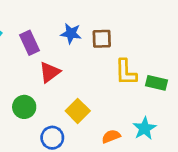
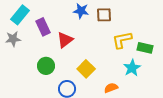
purple rectangle: (30, 43) -> (43, 27), moved
yellow L-shape: (126, 72) -> (122, 40), turned 80
cyan star: (145, 128) -> (132, 68), moved

